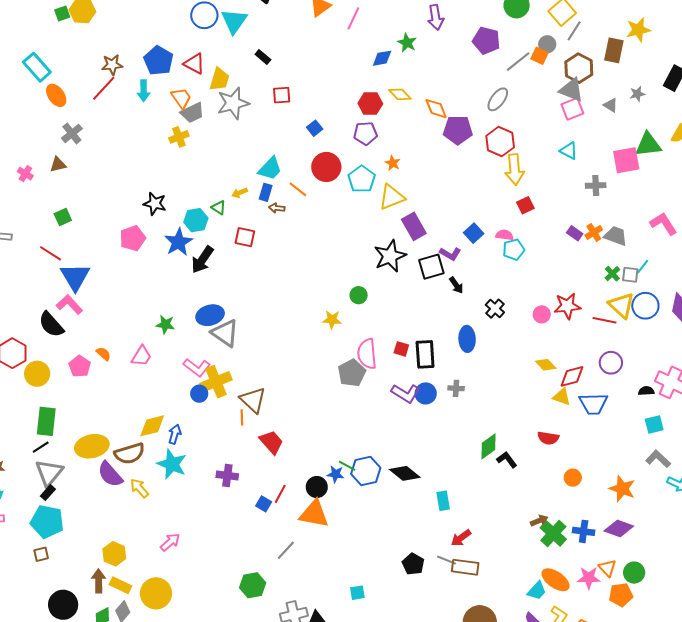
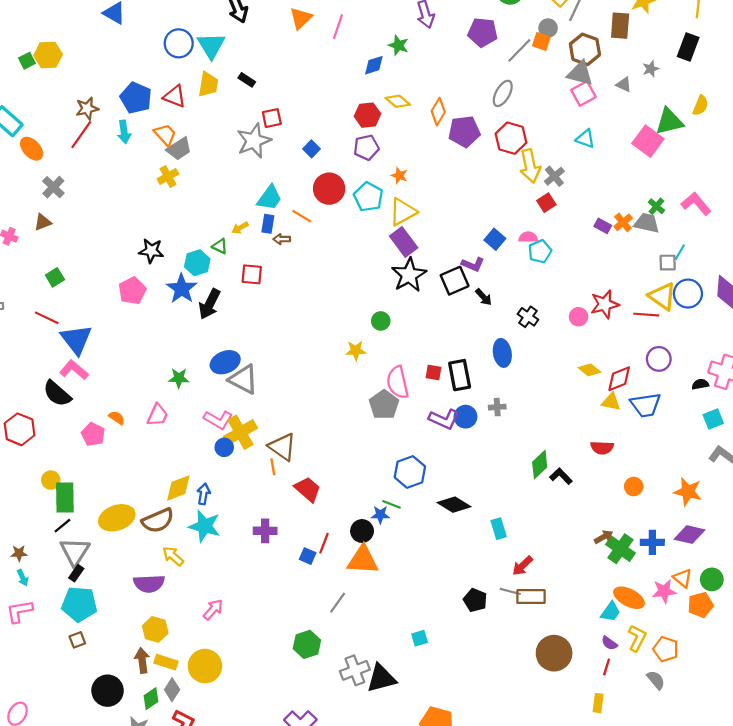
yellow trapezoid: (219, 79) -> (208, 84), moved
gray star: (233, 103) -> (254, 141), moved
orange diamond: (436, 109) -> (438, 112), turned 60
pink square: (626, 160) -> (648, 141), turned -36
gray cross: (596, 185) -> (554, 176), moved, turned -30
purple rectangle: (414, 226) -> (404, 242), moved
green cross: (612, 274) -> (656, 206), moved
yellow circle: (37, 374) -> (51, 480), moved, size x0.7
blue hexagon: (366, 471) -> (410, 472), moved
purple semicircle: (110, 474) -> (149, 584), moved, turned -44

